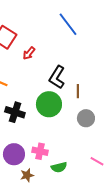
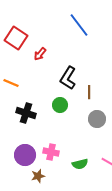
green circle: (49, 104) -> (60, 105), size x0.6
green semicircle: (59, 167) -> (80, 164), moved

